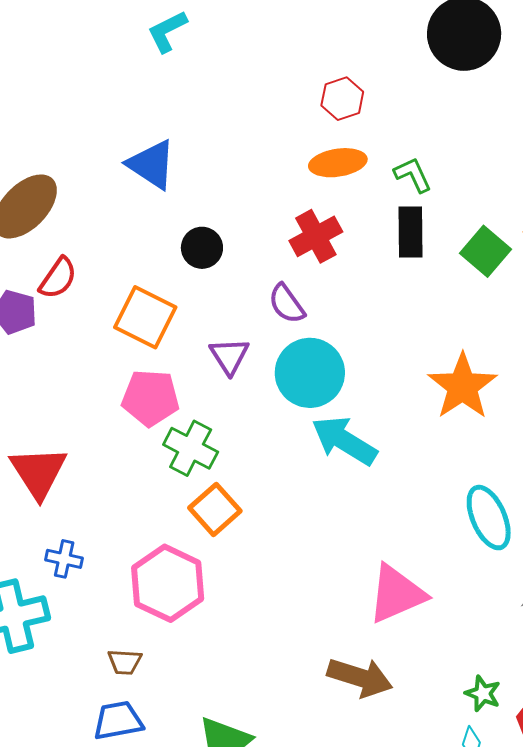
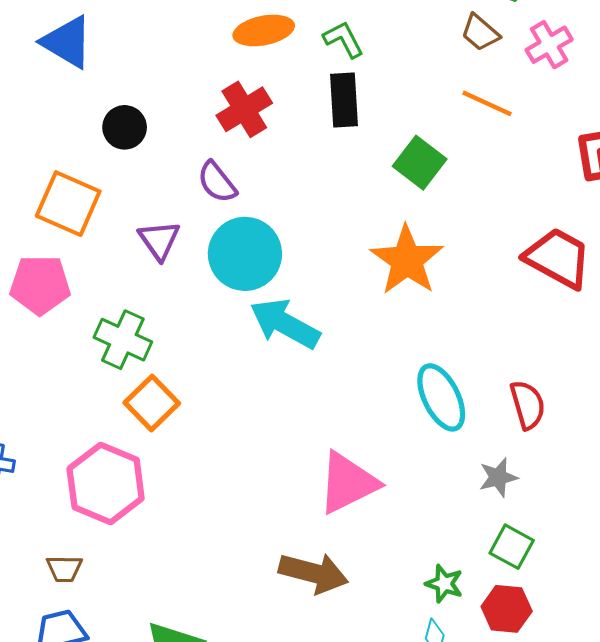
green square: (486, 251) -> (420, 163), moved
pink pentagon: (150, 398) -> (40, 285), moved

